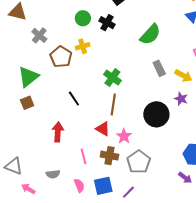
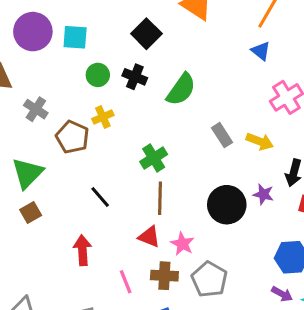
green semicircle: (150, 34) -> (181, 89), moved
green cross: (112, 78) -> (154, 158), turned 30
purple star: (181, 99) -> (263, 194), moved

